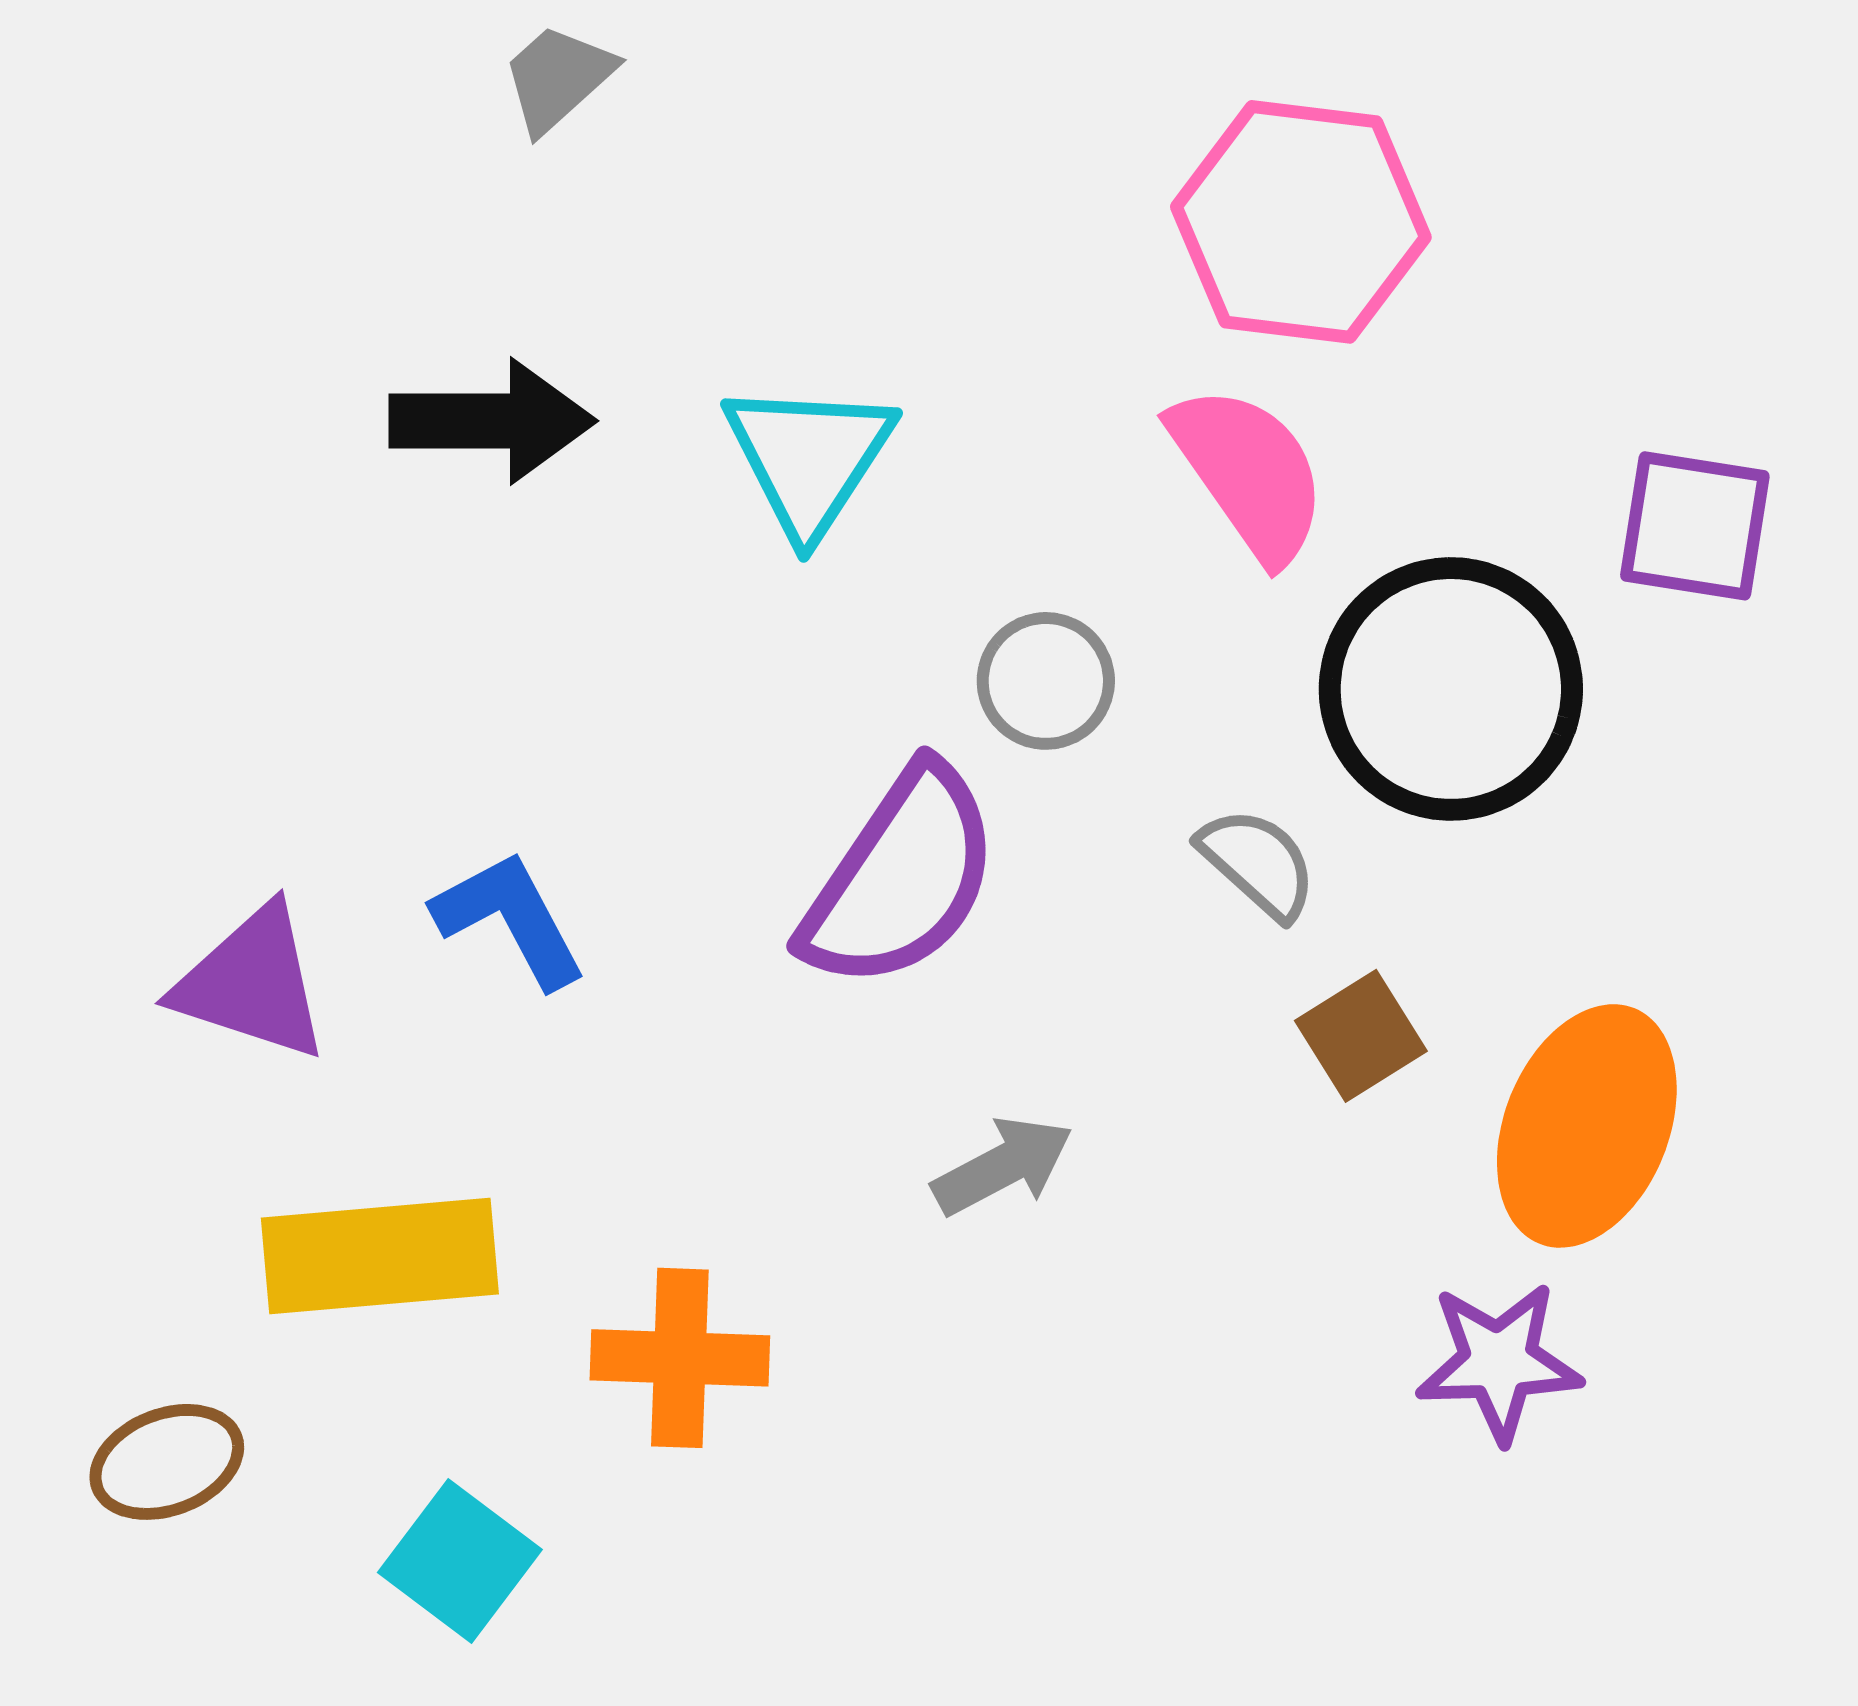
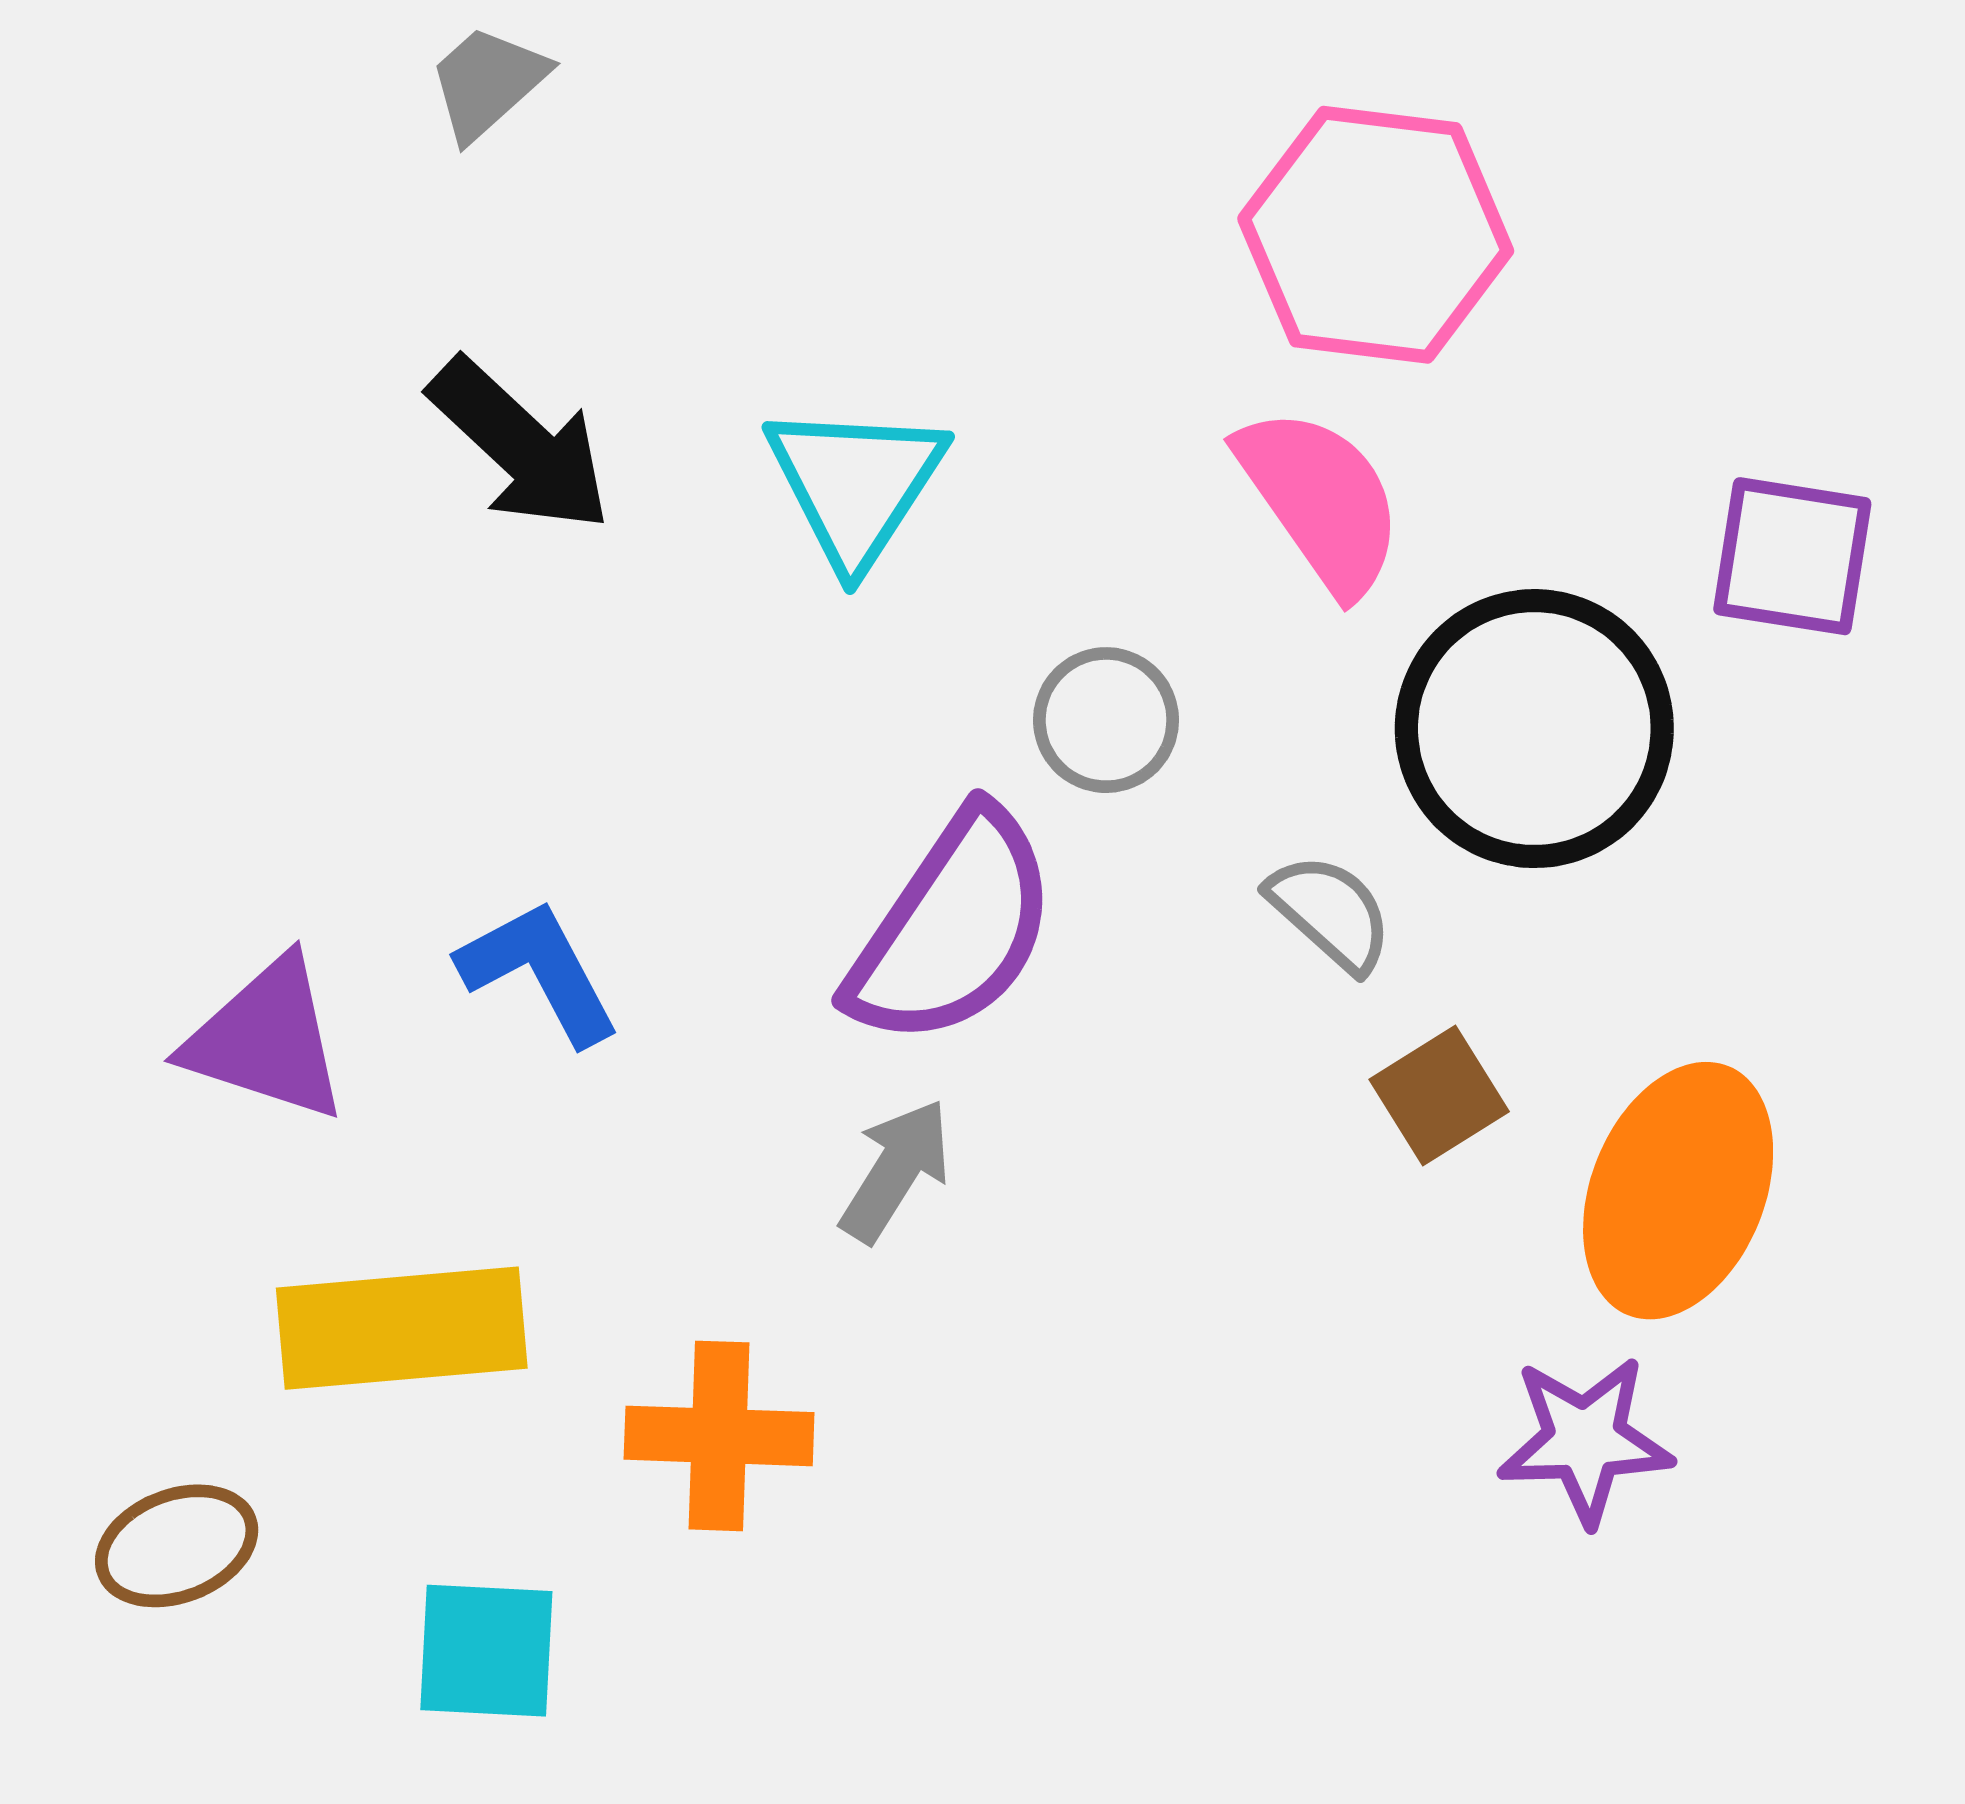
gray trapezoid: (558, 78) -> (487, 82), moved
black arrow: (492, 421) -> (520, 445), turned 43
gray arrow: (1003, 1166) -> (896, 1171), moved, turned -30
cyan square: (460, 1561) -> (486, 1651), turned -34

